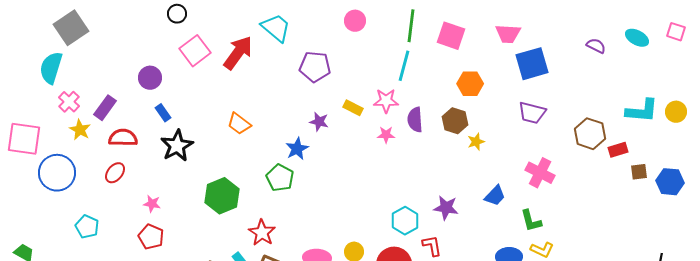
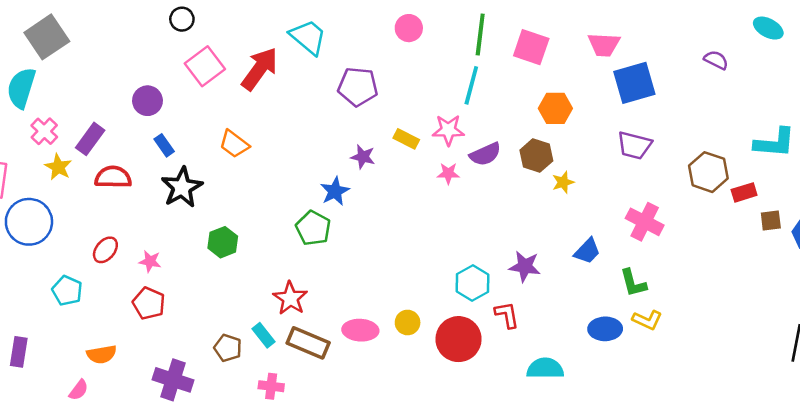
cyan ellipse: (637, 38) -> (768, 28), moved
purple semicircle: (415, 120) -> (485, 154), turned -110
orange trapezoid: (239, 124) -> (234, 144), moved
red ellipse: (115, 173) -> (105, 250), moved
green hexagon: (222, 196) -> (223, 242), moved, size x0.7

